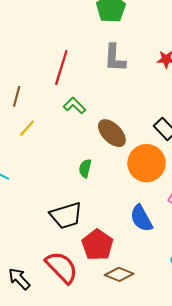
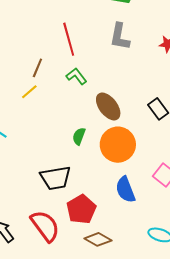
red line: (61, 68) -> (69, 39), turned -40
brown line: (17, 96) -> (37, 68), moved
orange circle: (146, 163) -> (118, 145), moved

